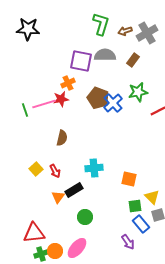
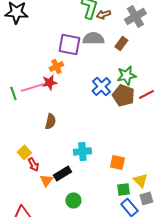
brown arrow: (125, 31) -> (103, 14), moved
brown pentagon: (98, 98) -> (123, 95), moved
red arrow: (55, 171) -> (33, 164), moved

